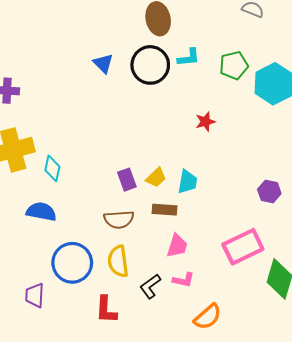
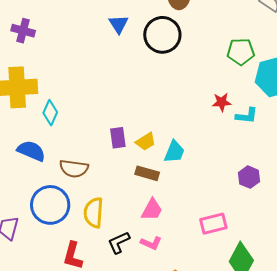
cyan L-shape: (189, 57) -> (247, 116), moved
red star: (205, 122) -> (222, 102), moved
brown semicircle: (119, 219) -> (74, 169), moved
pink rectangle: (243, 247) -> (213, 224), size x0.7

